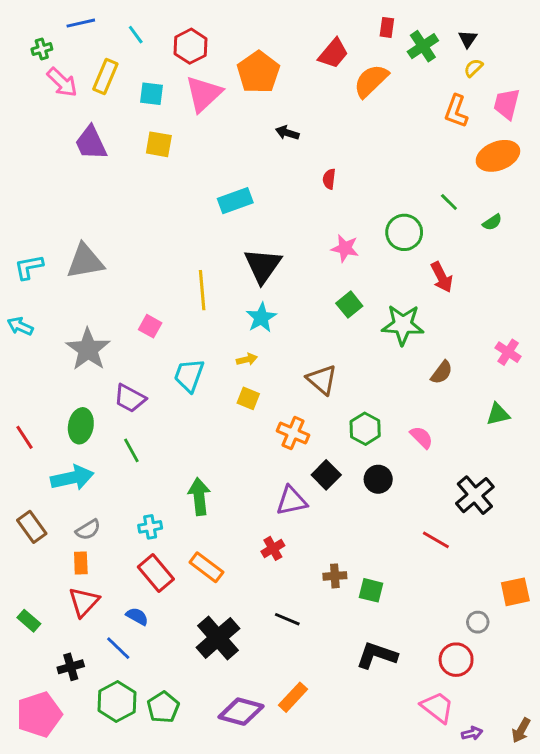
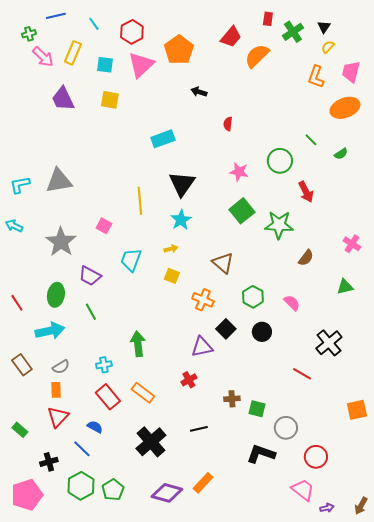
green square: (349, 305) -> (242, 211), size x1.4
black line: (287, 619) -> (199, 429), turned -36
gray circle: (478, 622) -> (286, 428), moved, size x1.5

